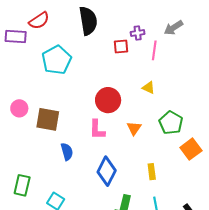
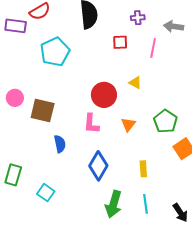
gray arrow: (173, 28) -> (174, 26), turned 36
purple cross: (138, 33) -> (138, 18), moved
yellow triangle: (149, 88) -> (135, 83), moved

